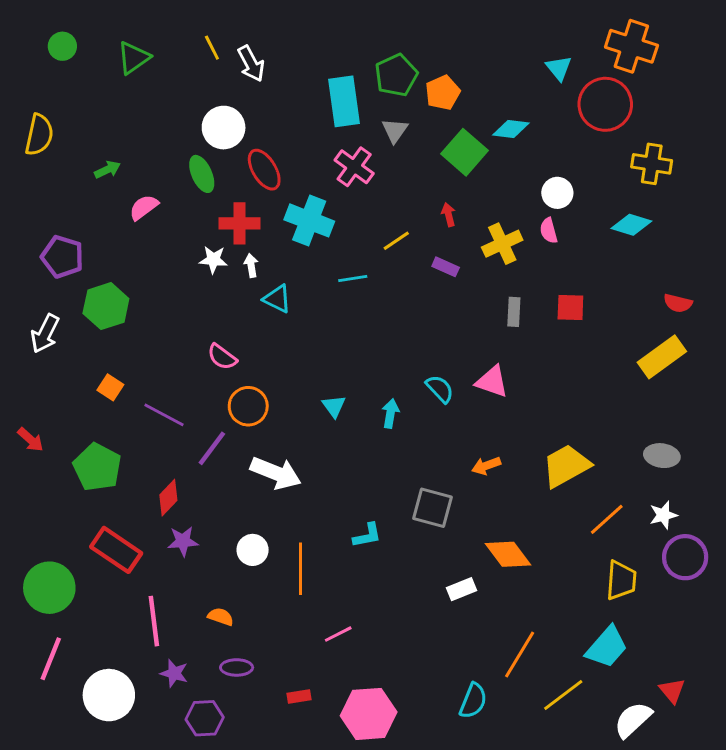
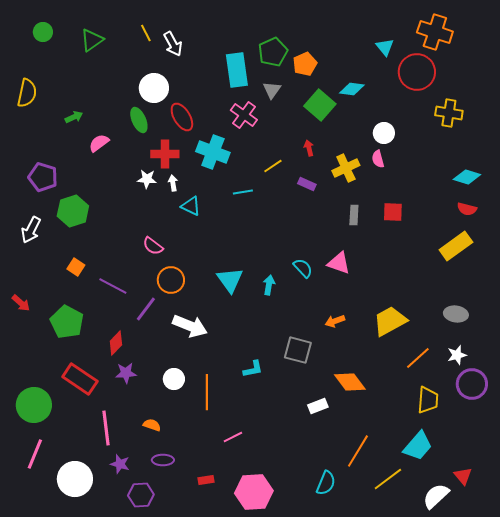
cyan diamond: (631, 225) -> (467, 177), moved
cyan triangle: (334, 406) -> (230, 280), size x1.6

